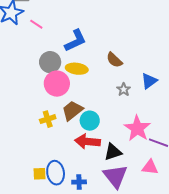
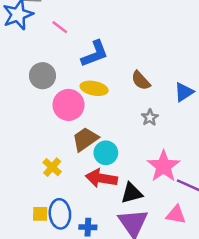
pink line: (36, 24) -> (60, 27), moved
gray circle: (50, 62) -> (42, 76), moved
blue triangle: (149, 81) -> (184, 92), moved
yellow cross: (48, 119) -> (52, 167), moved, turned -35

